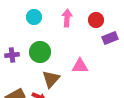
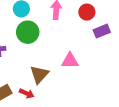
green circle: (40, 52) -> (28, 32), moved

